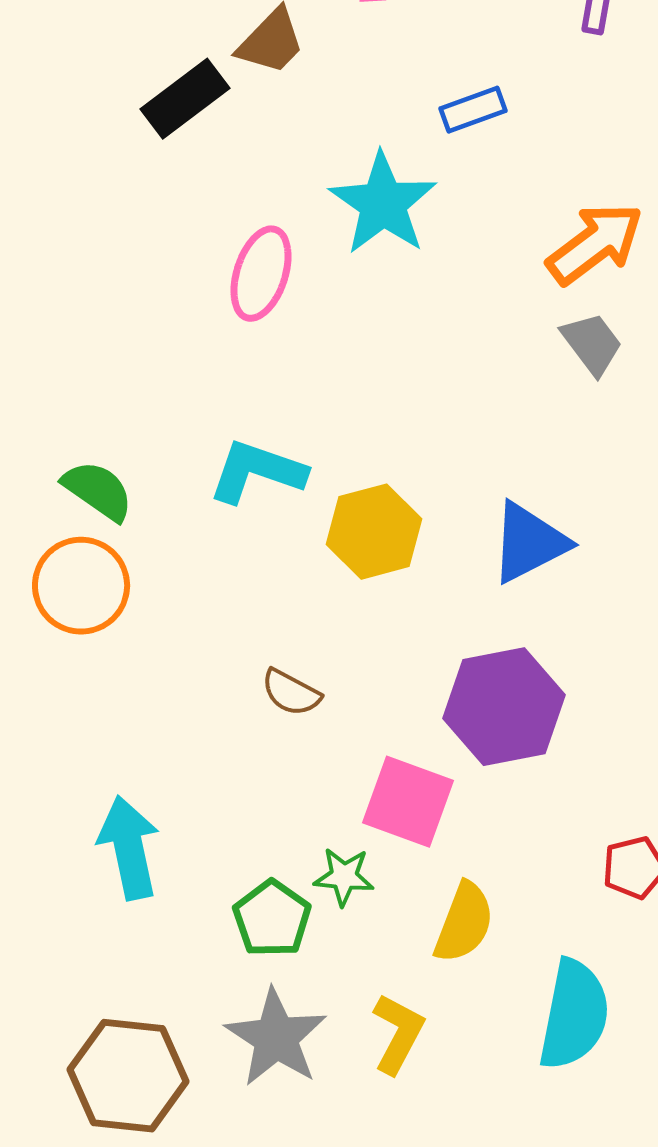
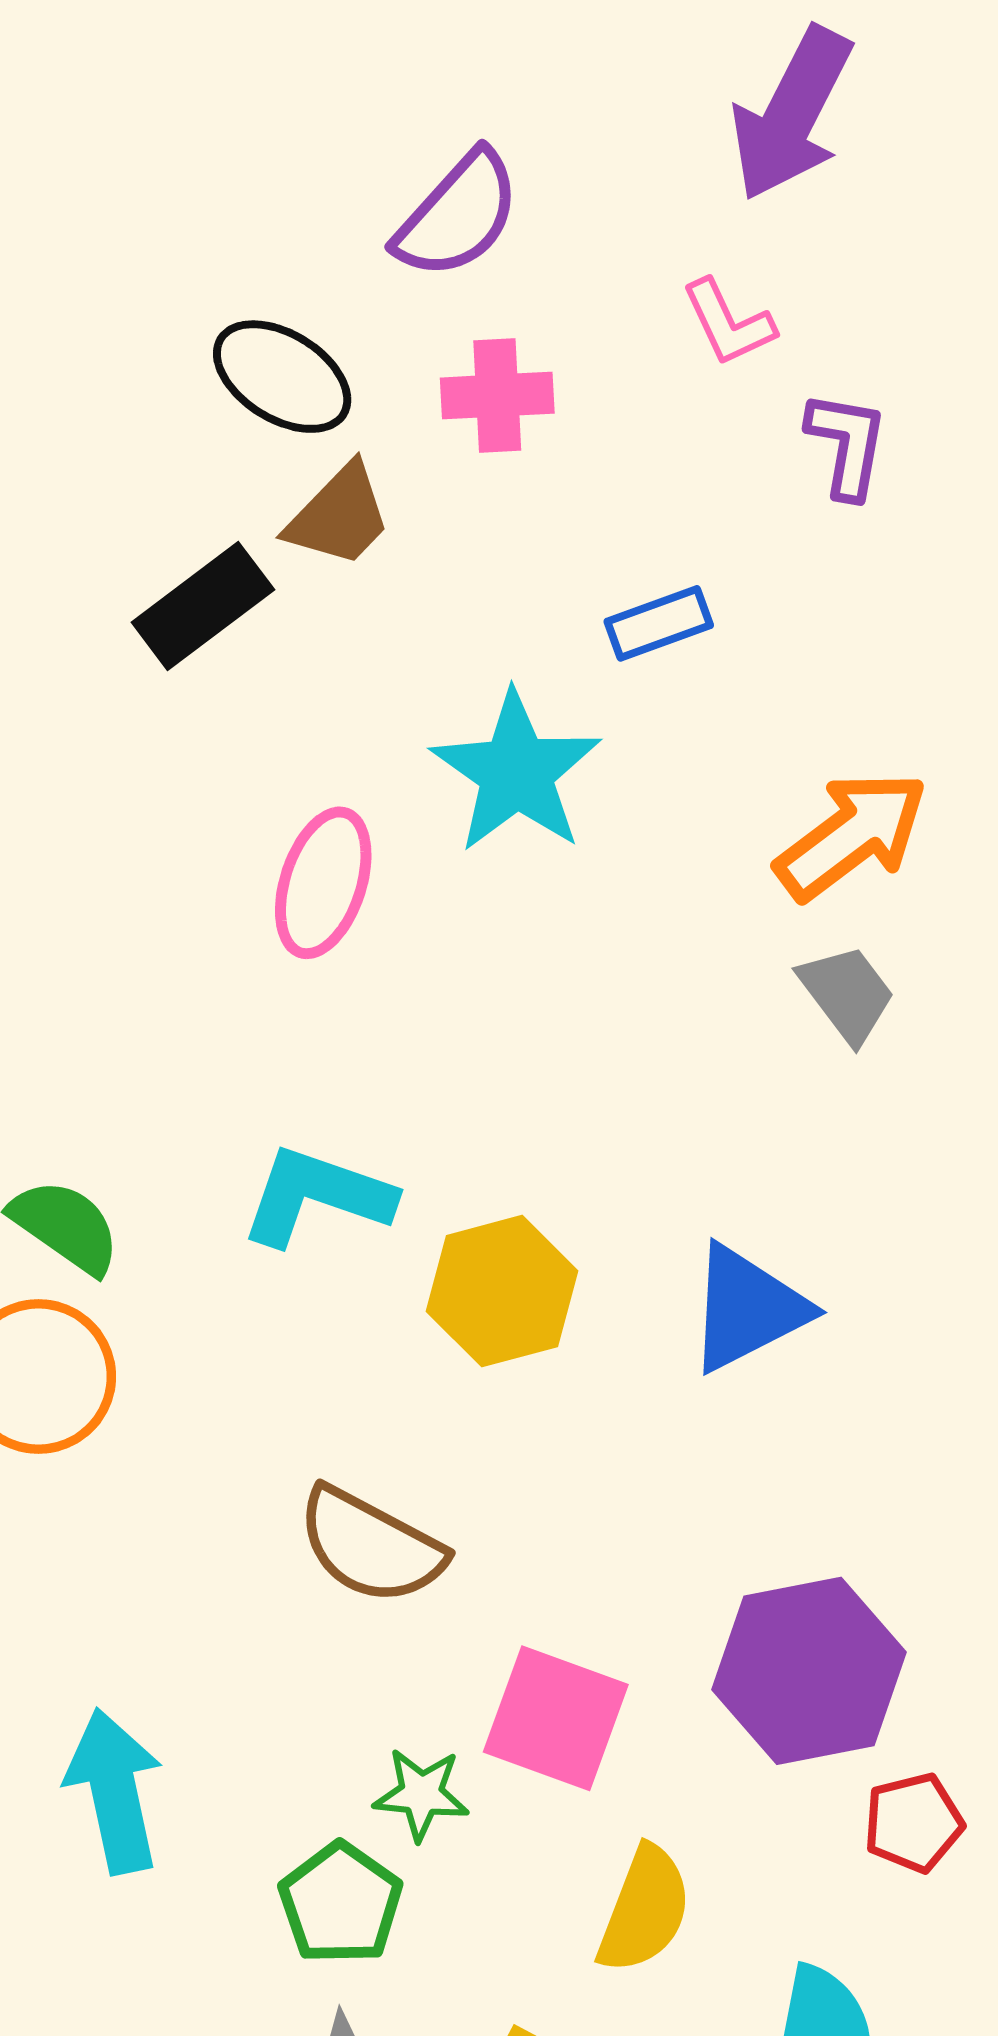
brown semicircle: (291, 693) -> (371, 1546), size x1.6
purple hexagon: (504, 707) -> (809, 1671), moved
green star: (344, 877) -> (421, 1794), moved

